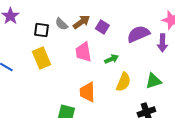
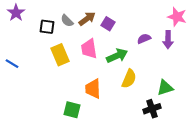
purple semicircle: (138, 34) -> (144, 39), moved, size x0.6
yellow rectangle: (41, 58) -> (60, 55), moved
green arrow: (111, 59) -> (117, 56), size x1.5
green triangle: (153, 81) -> (165, 88), moved

